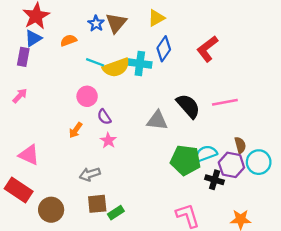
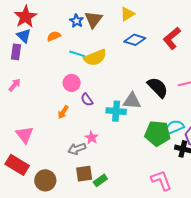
blue triangle: (33, 38) -> (24, 36), turned -42
blue diamond: (164, 49) -> (135, 40), turned 75
cyan cross: (140, 63) -> (116, 111), moved
pink star: (108, 140) -> (92, 138), moved
pink triangle: (29, 155) -> (25, 135), turned 30

